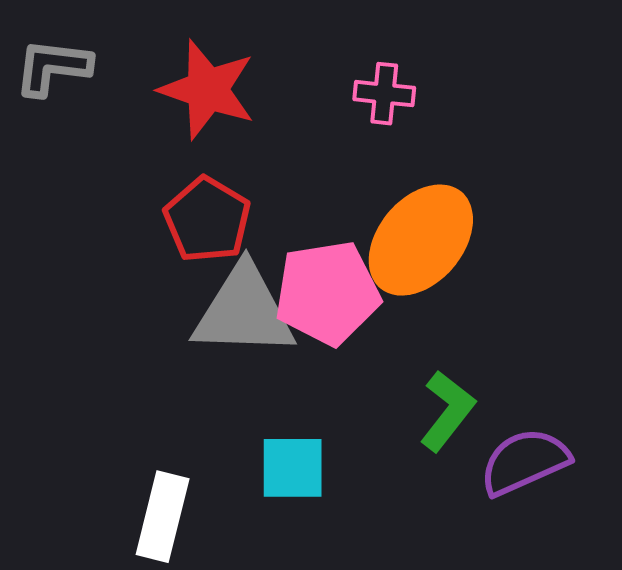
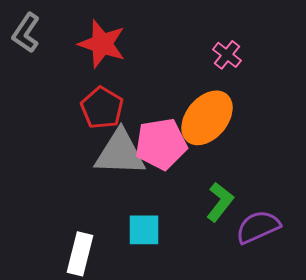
gray L-shape: (53, 67) -> (26, 33), turned -63
pink cross: (384, 94) -> (227, 55), moved, turned 32

